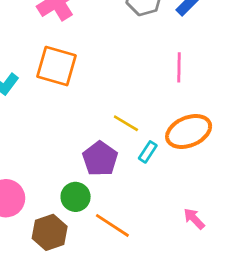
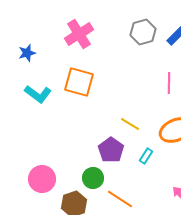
cyan rectangle: (148, 152) -> (146, 156), moved

